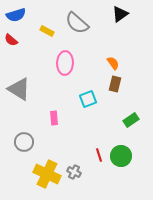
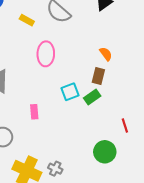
orange semicircle: (113, 63) -> (106, 54), moved
green rectangle: (131, 120) -> (92, 97), moved
red line: (99, 155) -> (125, 125), moved

